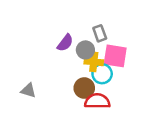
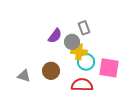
pink square: (115, 56) -> (109, 68), moved
brown circle: (84, 88) -> (51, 71), moved

